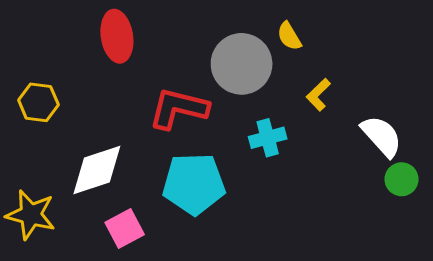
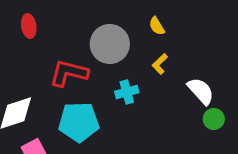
red ellipse: (117, 36) -> (29, 26), size x0.7
yellow semicircle: (289, 36) -> (157, 26), moved

